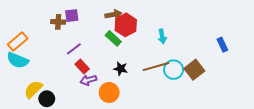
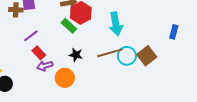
cyan arrow: (162, 36) -> (116, 24), size x1.6
blue rectangle: (222, 45) -> (174, 32), turned 40

